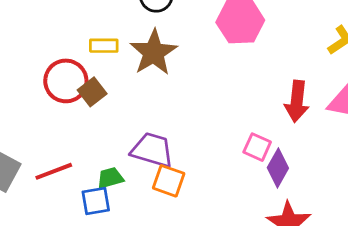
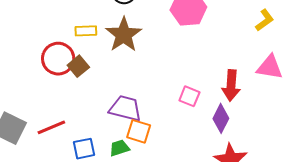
red arrow: (297, 101) -> (231, 85), moved
pink square: (257, 147) -> (189, 96), moved
green trapezoid: (110, 178) -> (119, 148), moved

